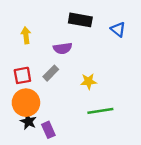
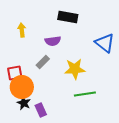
blue triangle: (118, 29) -> (105, 43), moved, size x1.5
red square: (22, 75) -> (15, 73), moved
yellow star: (89, 81) -> (75, 69), size x1.5

